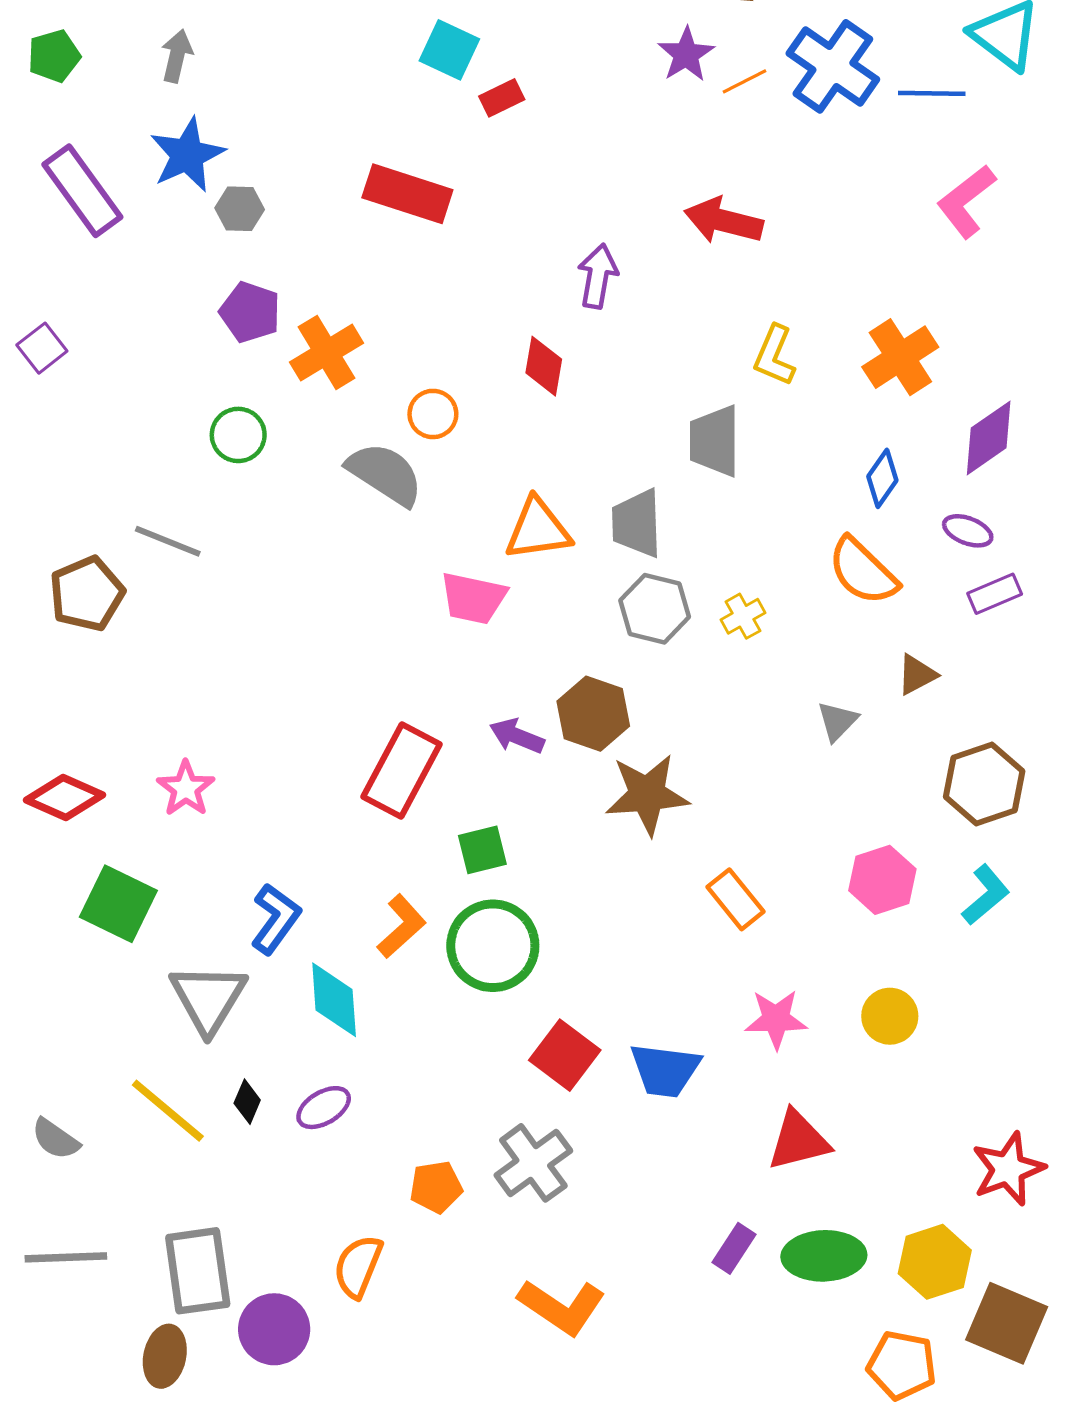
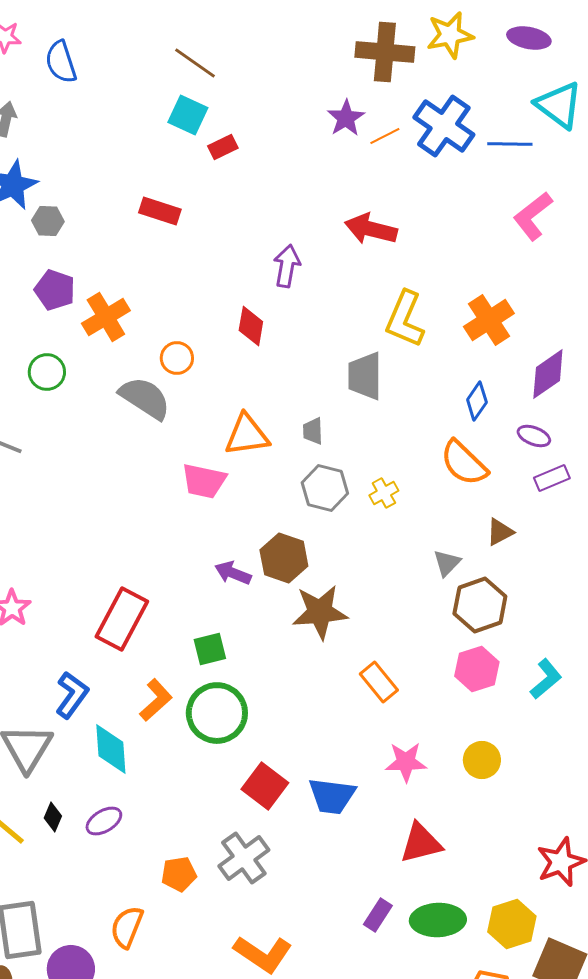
red rectangle: (407, 194) -> (160, 211), size x0.7
yellow L-shape: (774, 356) -> (405, 319), size x1.4
gray trapezoid: (637, 523) -> (313, 431), size x0.6
red rectangle: (401, 771) -> (122, 619), moved
brown hexagon: (984, 784) -> (480, 605), moved

